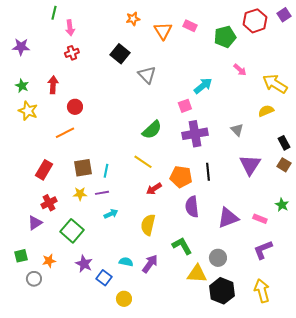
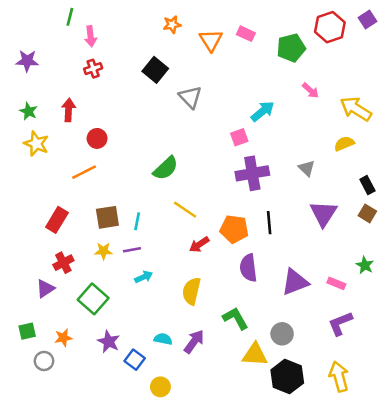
green semicircle: (152, 130) -> (166, 168), moved

